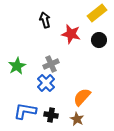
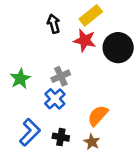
yellow rectangle: (97, 13) -> (91, 15), moved
black circle: (99, 40) -> (118, 48), size x1.6
blue L-shape: (25, 111) -> (30, 132), turned 125

